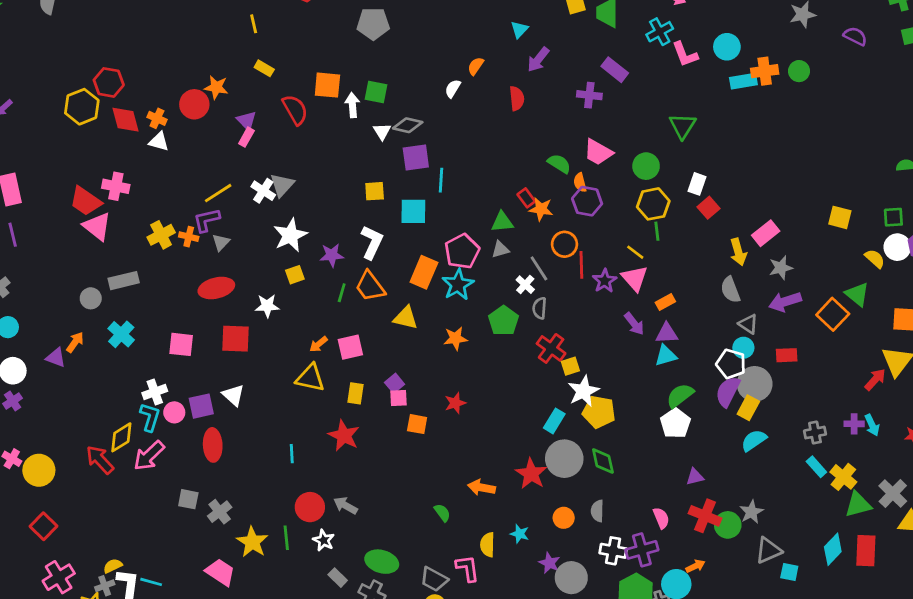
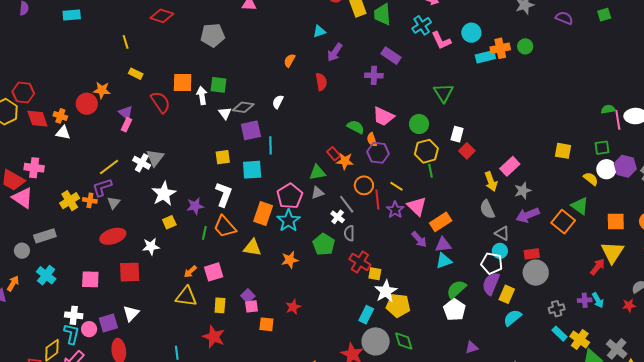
cyan triangle: (519, 29) -> (319, 31), turned 32
white semicircle: (453, 89) -> (278, 102), moved
yellow line: (635, 252) -> (396, 186), moved
orange rectangle: (665, 302) -> (441, 222), size x1.5
yellow square: (570, 366) -> (375, 274), turned 32
gray circle: (755, 384) -> (536, 273), moved
white cross: (155, 392) -> (74, 315), turned 30
white triangle: (233, 395) -> (131, 313), turned 36

